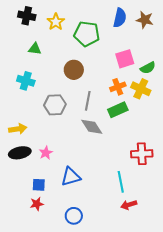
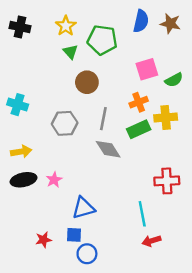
black cross: (27, 16) -> (20, 27), moved
green triangle: (35, 49) -> (70, 52), moved, turned 40
cyan cross: (26, 81) -> (18, 105), moved
yellow cross: (141, 89) -> (166, 117), moved, turned -30
blue square: (39, 185) -> (74, 235), moved

